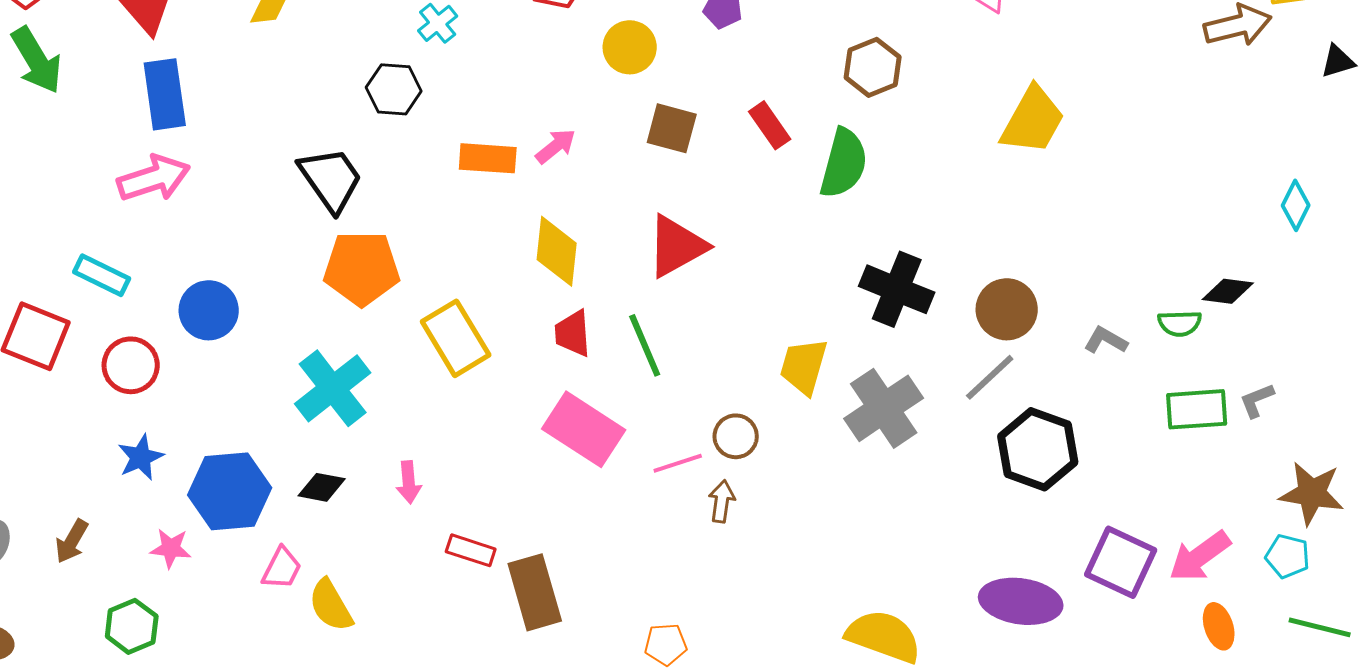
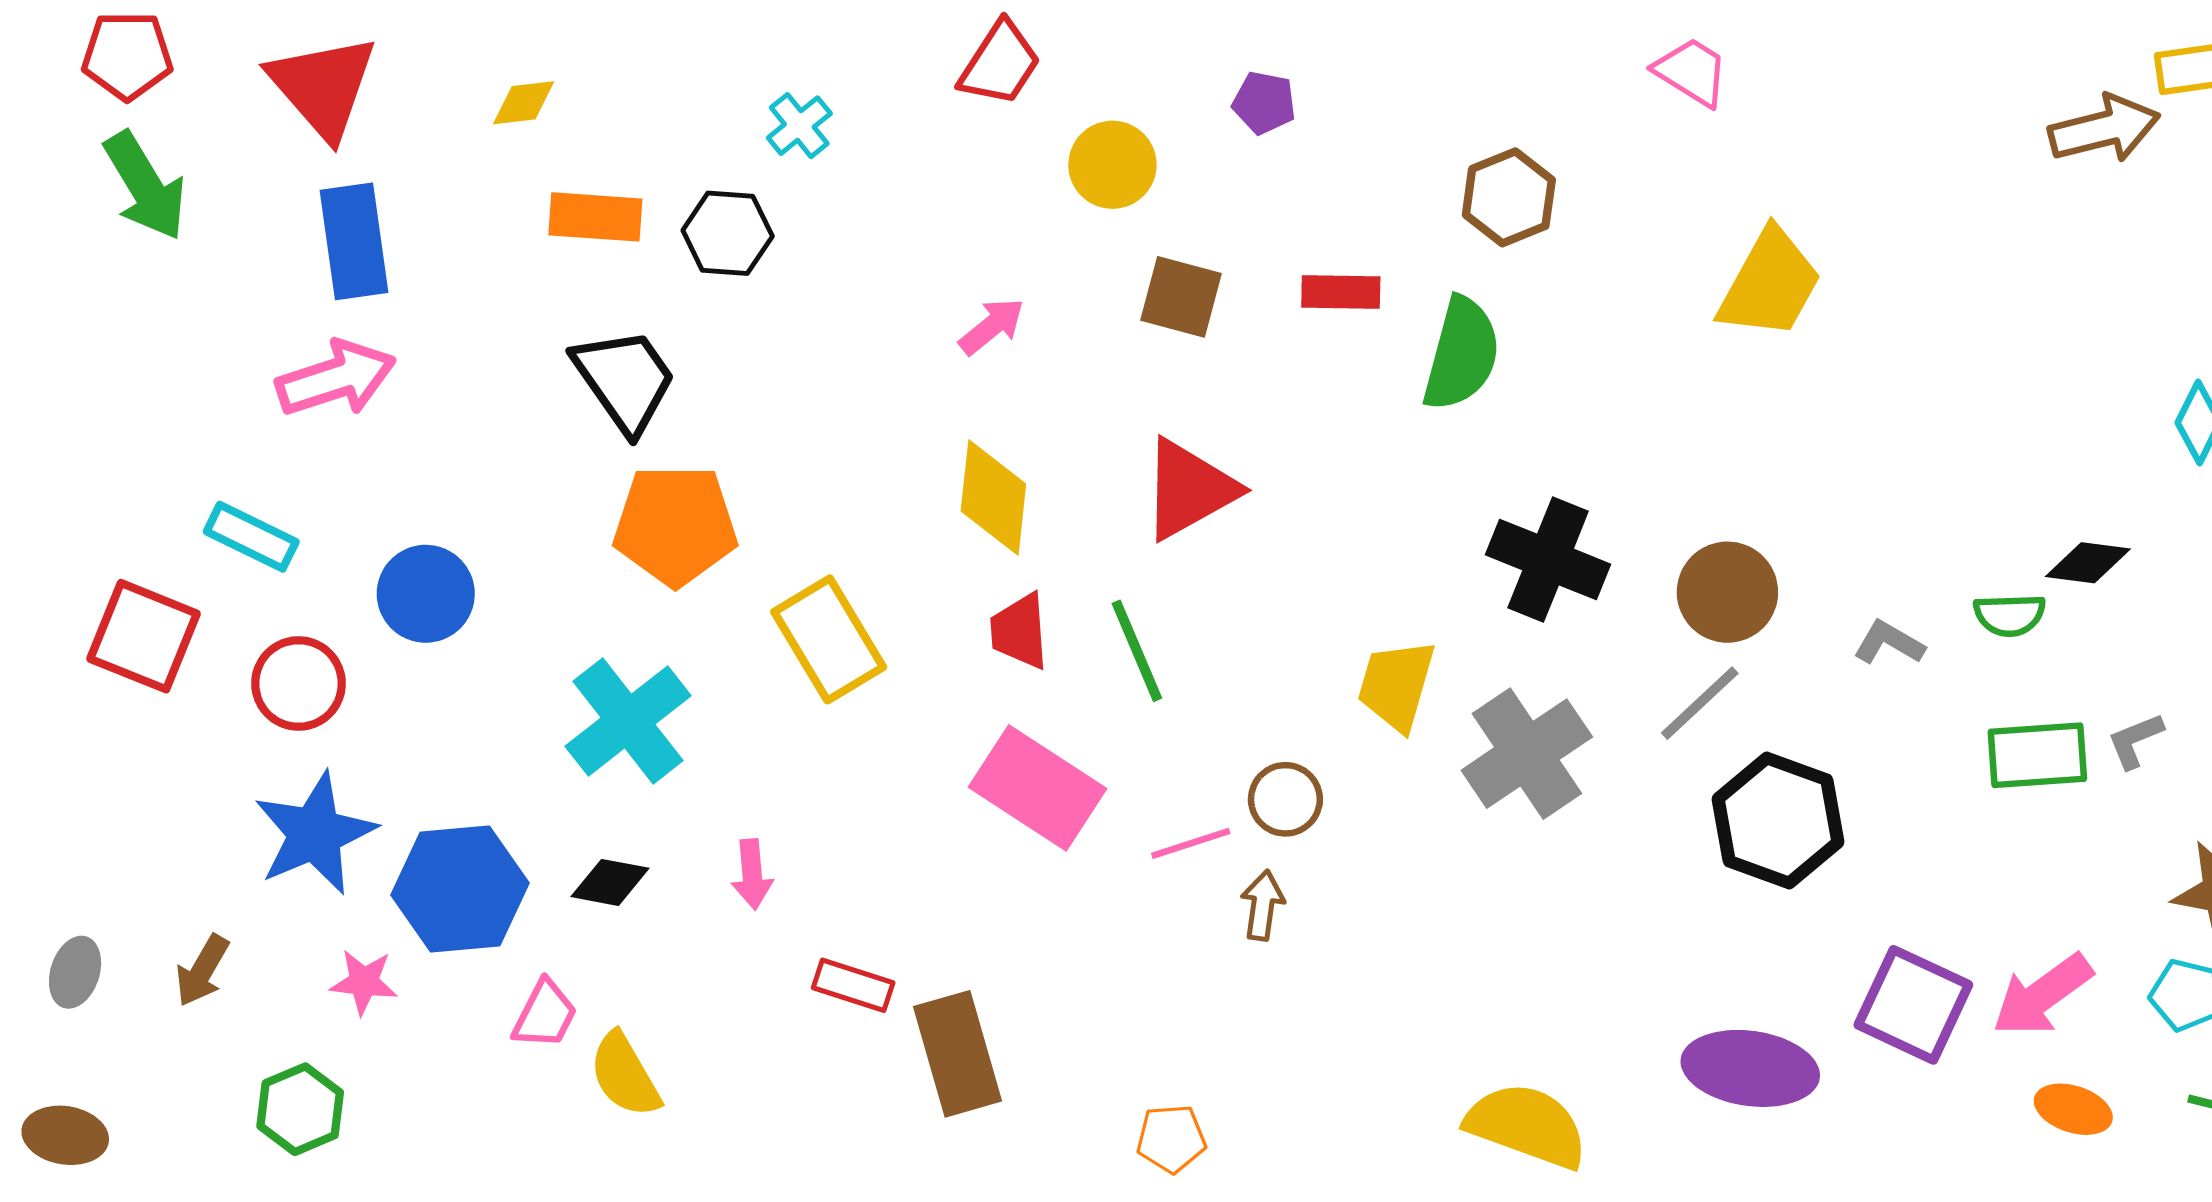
red rectangle: (770, 125) -> (1341, 292), turned -54
orange rectangle: (488, 158) -> (595, 217), moved
blue star: (141, 457) -> (315, 834), size x1.6
orange ellipse: (1219, 626) -> (2073, 1109), turned -54

